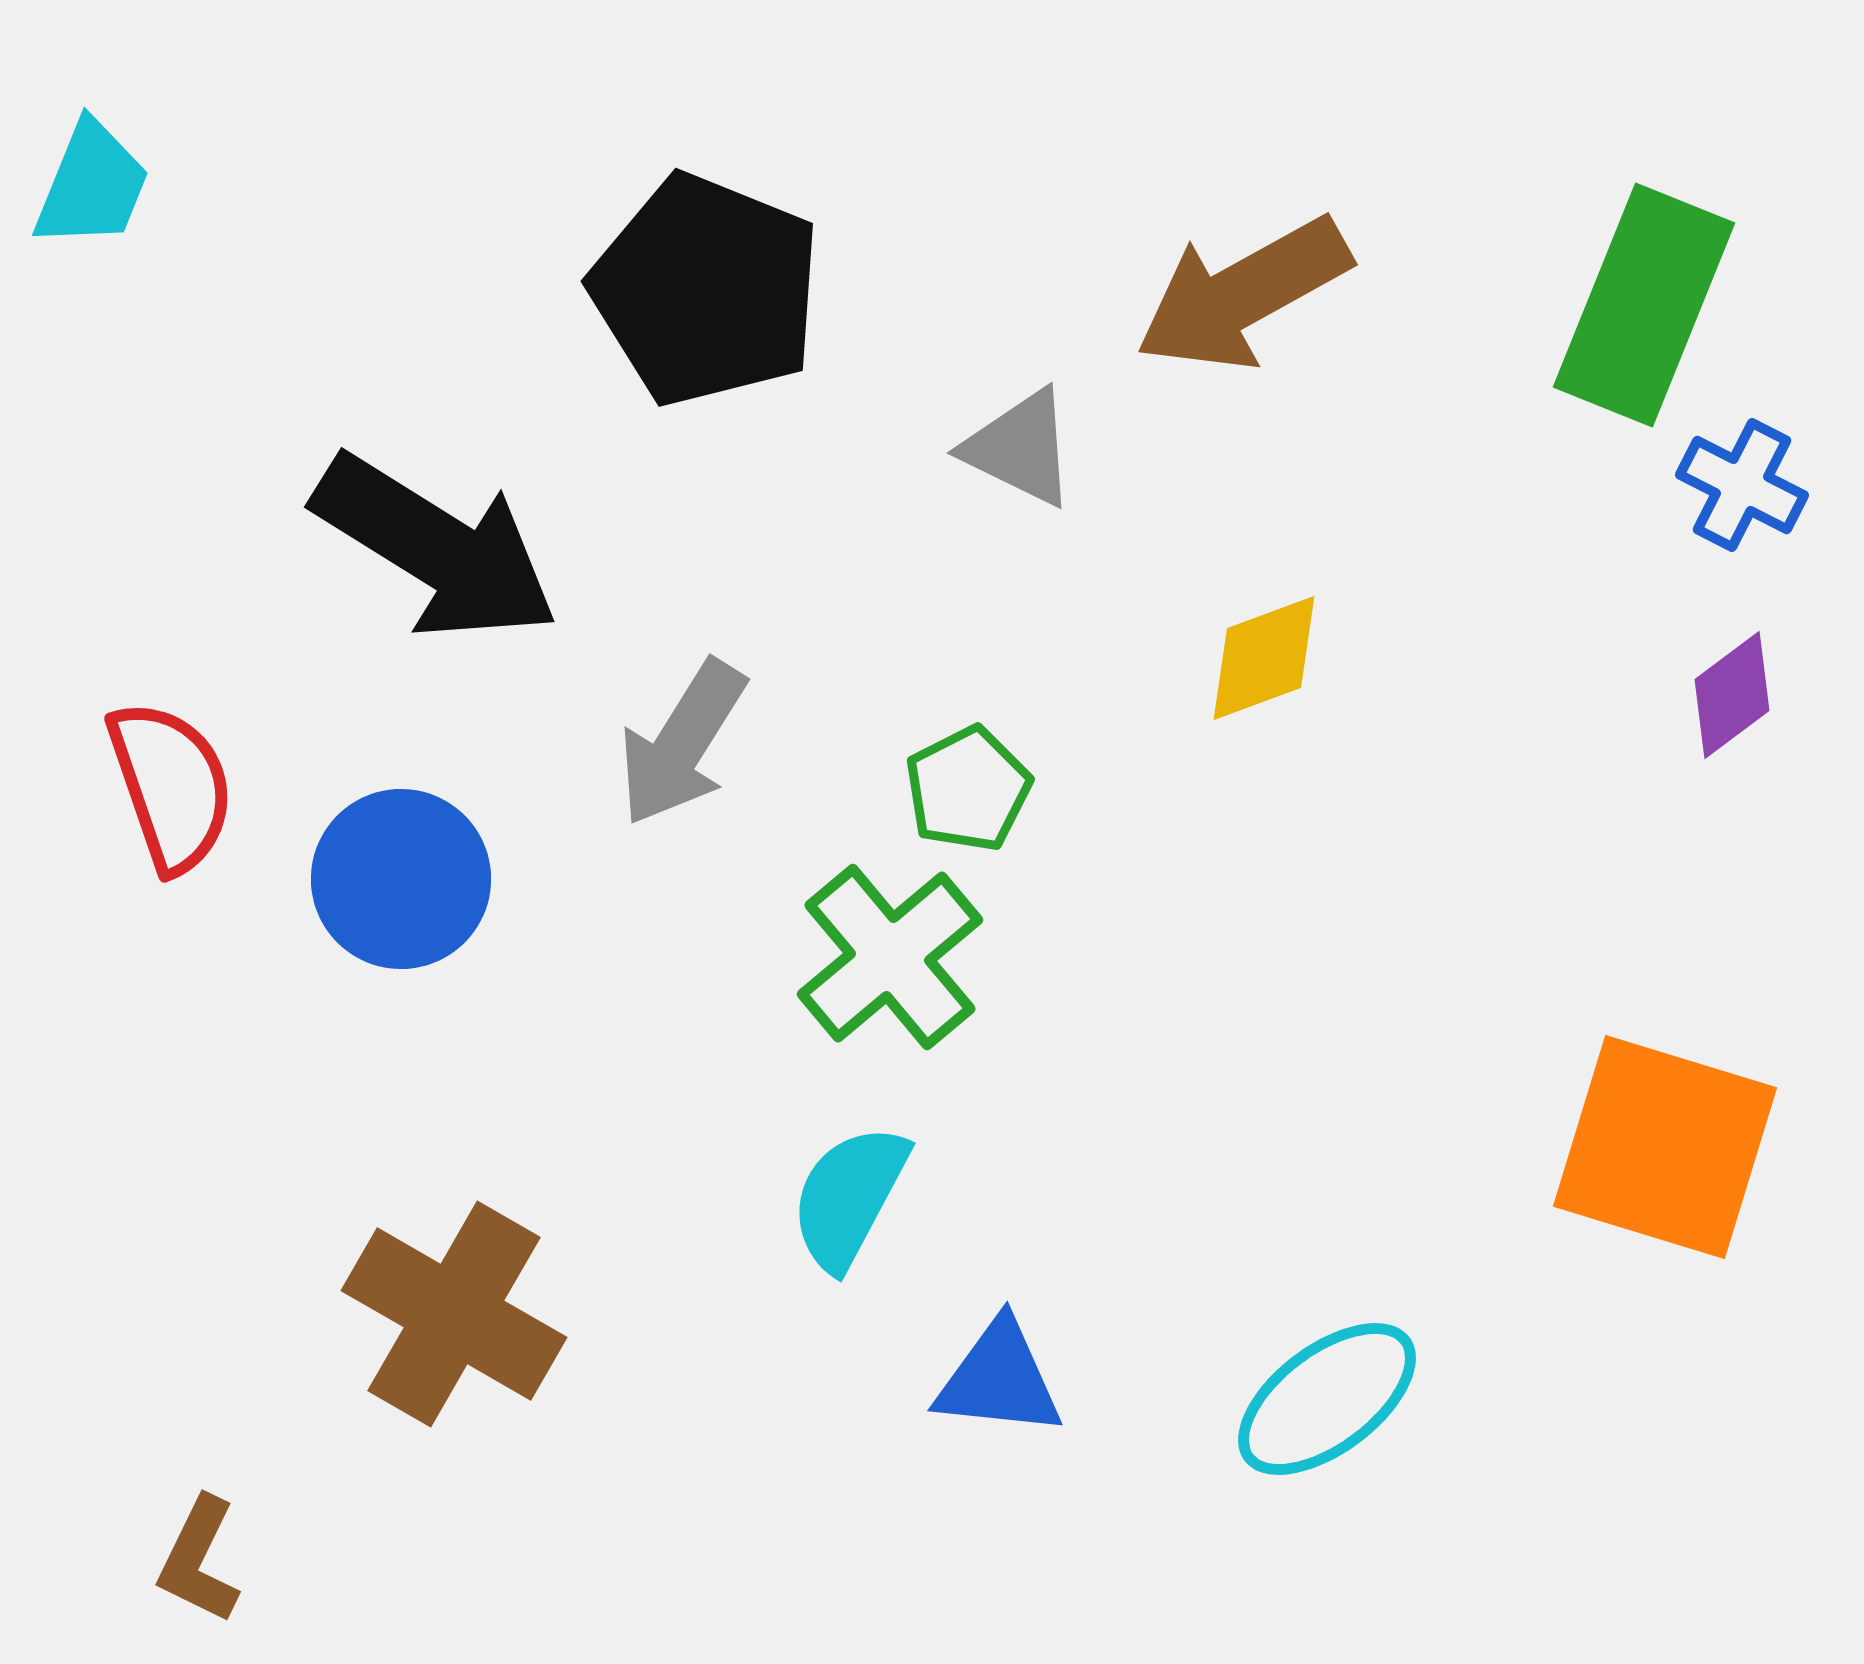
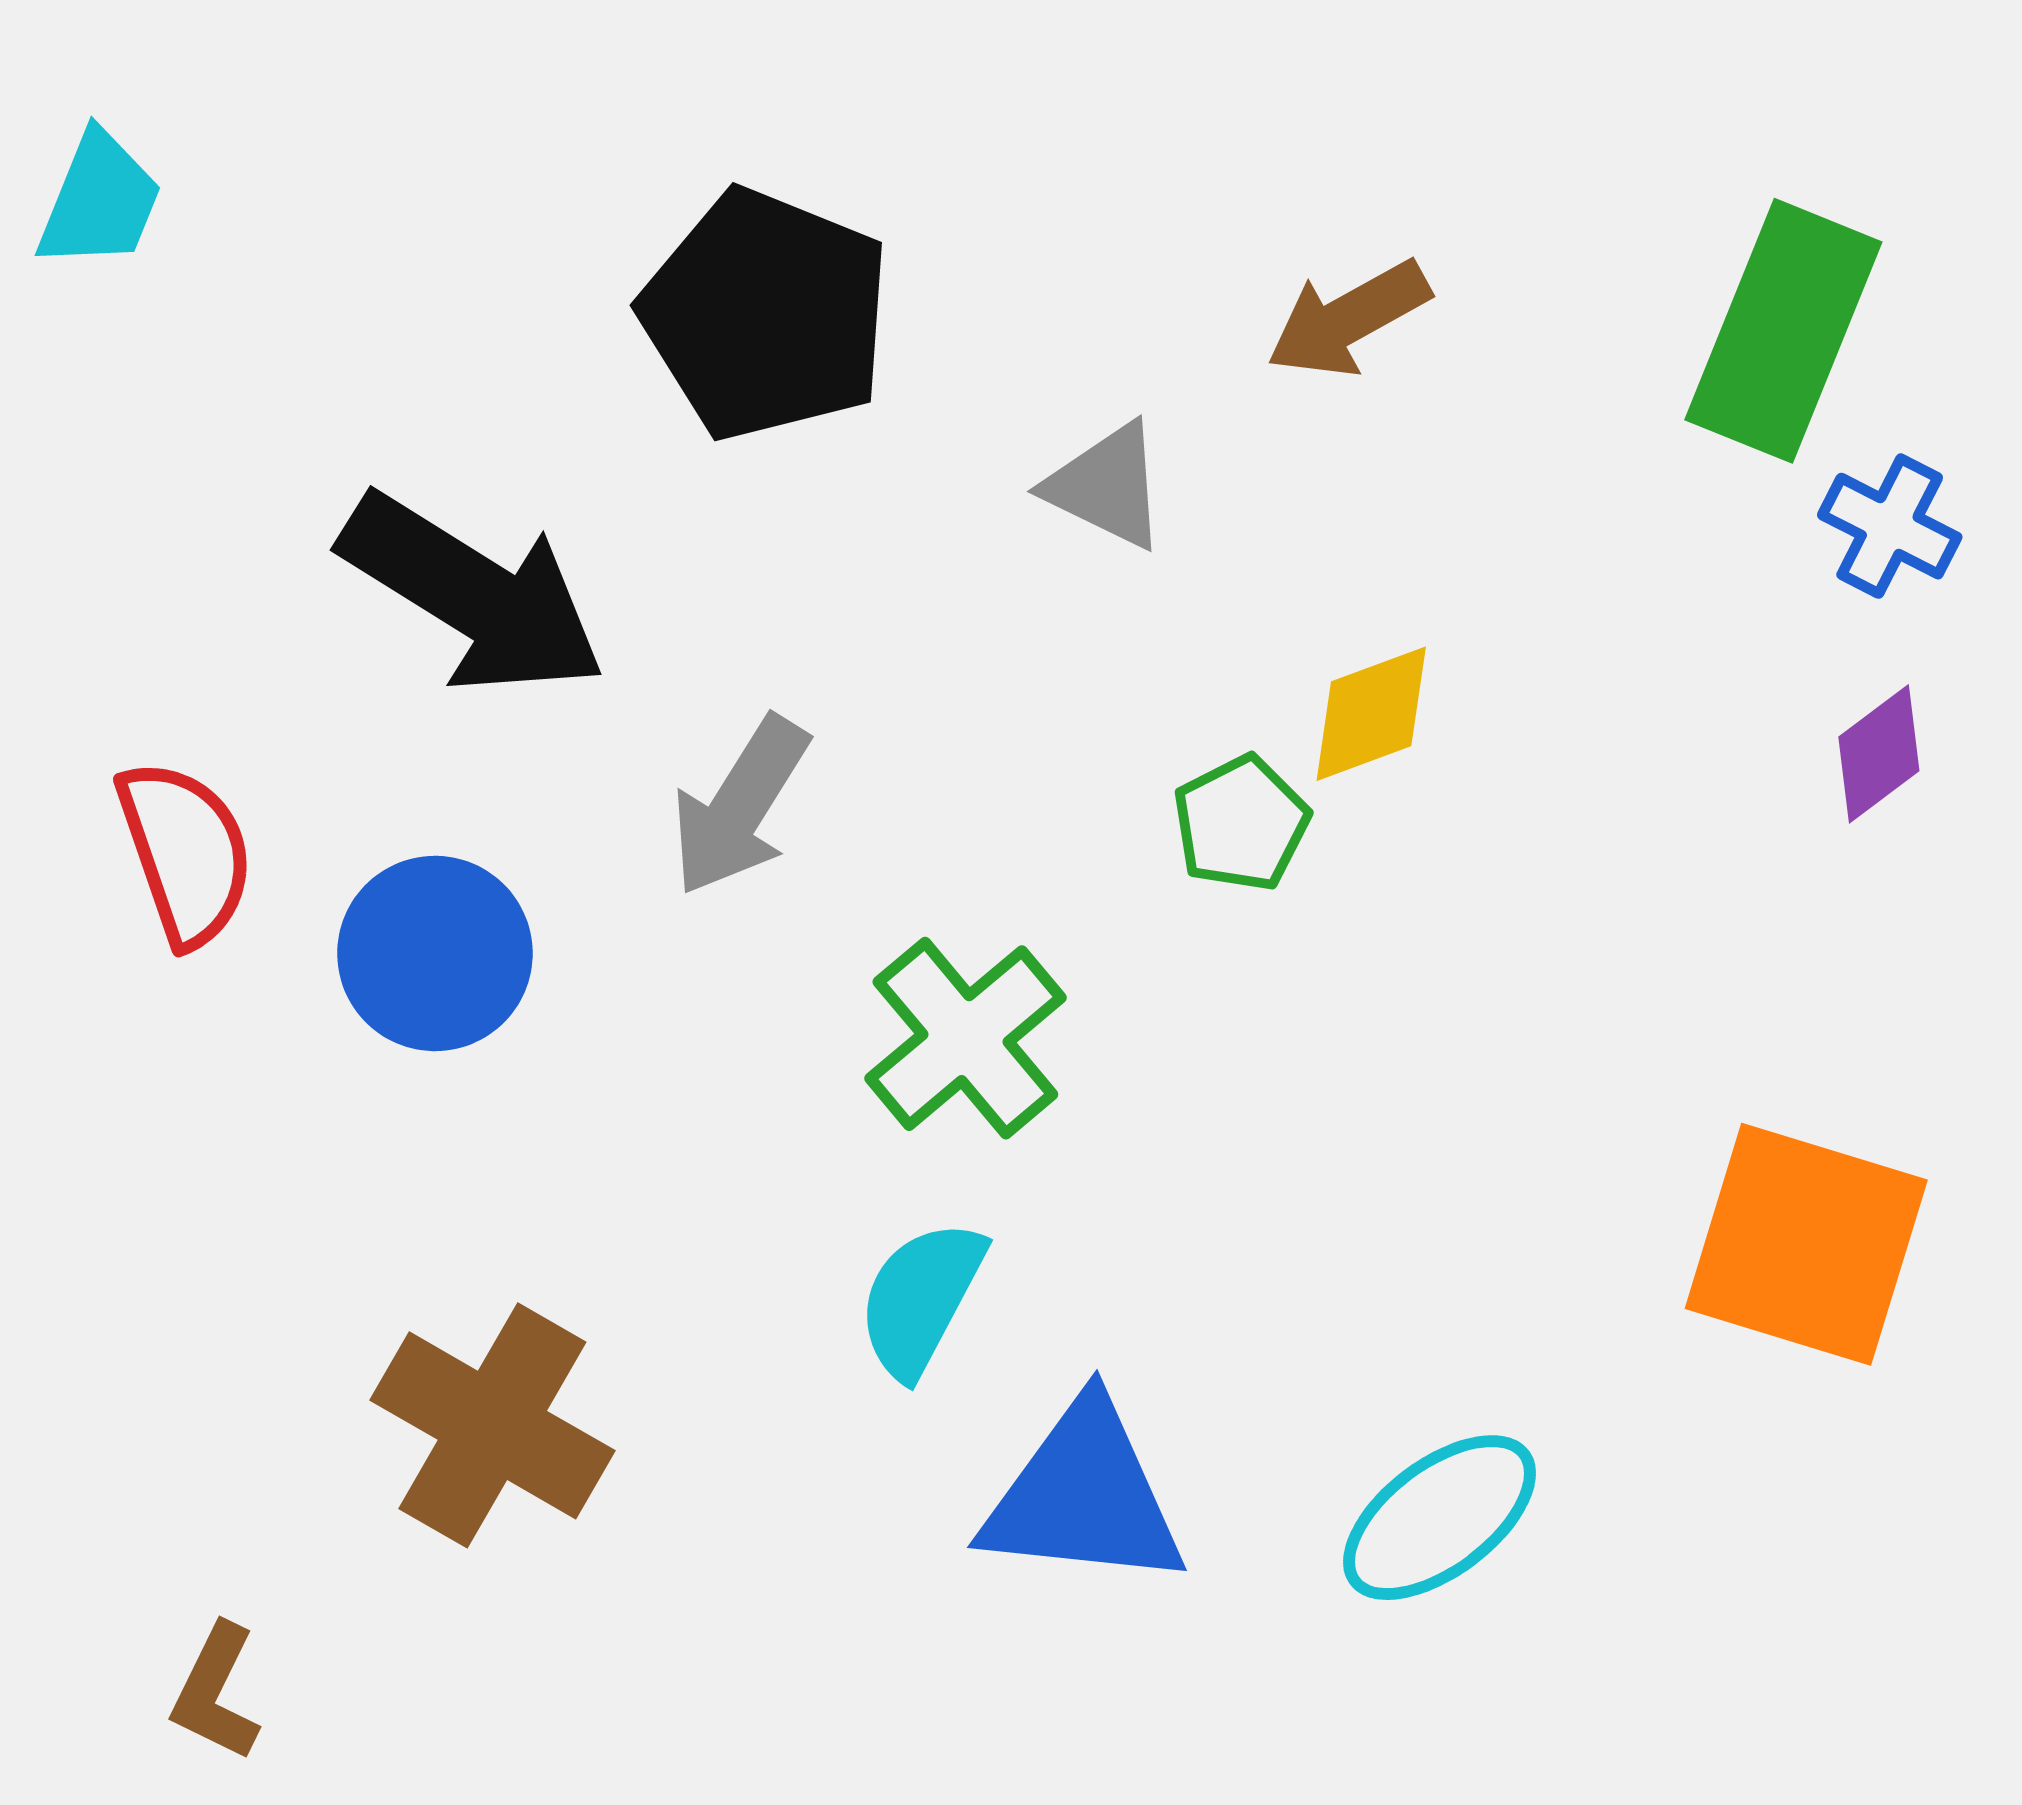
brown arrow: (1243, 294) -> (1348, 319), size x0.7
green pentagon: (968, 789) -> (1241, 823), moved
blue triangle: (999, 1379) -> (1084, 1496), size x1.5

